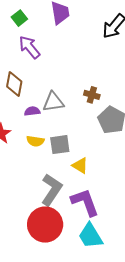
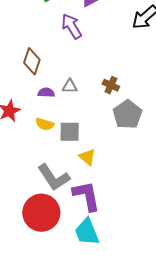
purple arrow: (29, 47) -> (72, 26), moved
gray triangle: (53, 102) -> (70, 86), size x0.7
gray L-shape: (51, 190) -> (54, 177), turned 104

